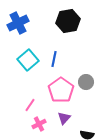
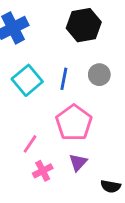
gray circle: (86, 82) -> (99, 75), moved

